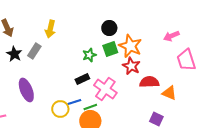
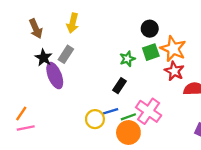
yellow arrow: (50, 29) -> (73, 23), moved
black rectangle: (82, 79) -> (120, 86), turned -32
pink cross: (105, 89) -> (149, 111), moved
purple ellipse: (26, 90) -> (55, 76), moved

